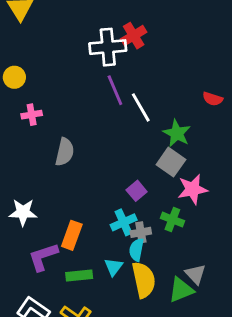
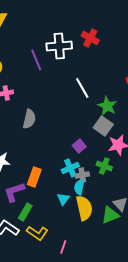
red cross: (134, 36) -> (90, 38), moved, turned -30
purple line: (115, 90) -> (36, 60), moved
green rectangle: (79, 276) -> (25, 212), moved, turned -54

